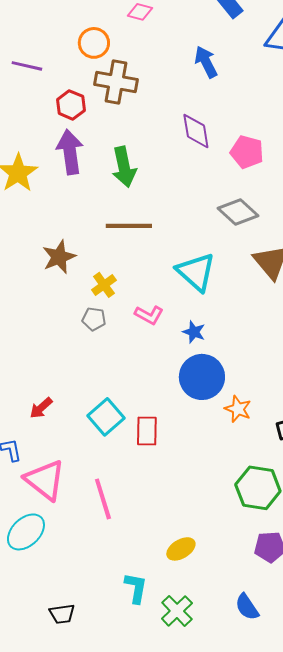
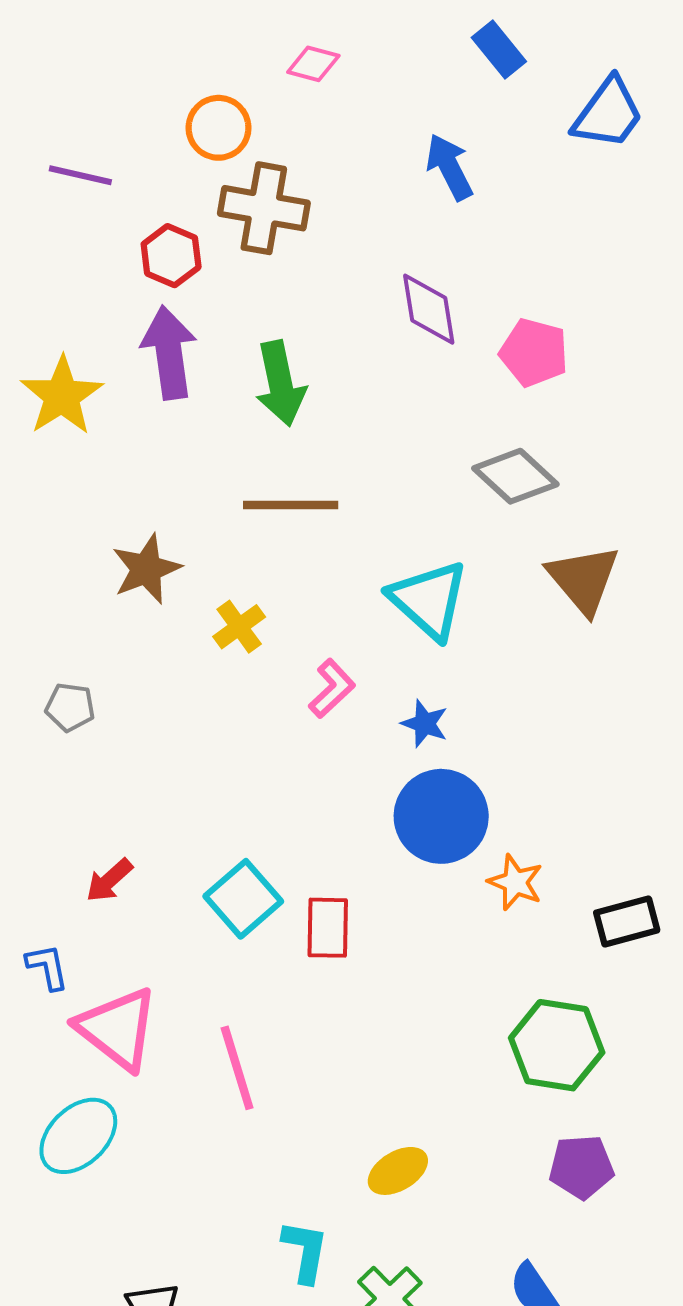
pink L-shape: (149, 315) -> (332, 689), turned -72
gray pentagon: (94, 319) -> (70, 707), moved

